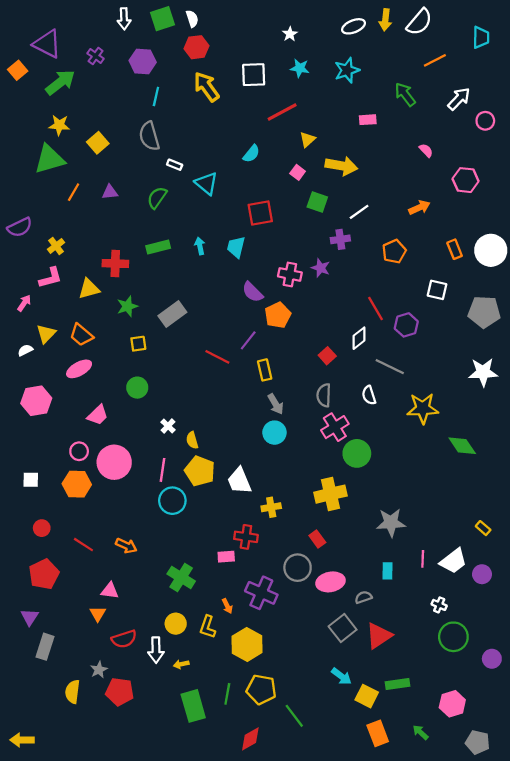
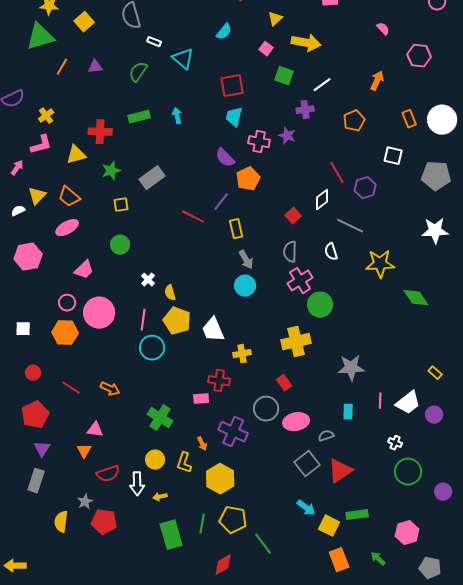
orange arrow: (419, 208) -> (377, 81), turned -42
cyan trapezoid: (236, 247) -> (234, 117), moved
purple triangle: (30, 617) -> (42, 449), moved

